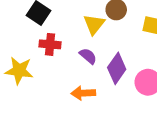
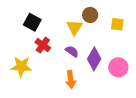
red cross: (50, 44) -> (43, 45), turned 35
orange arrow: (83, 93) -> (71, 79), turned -90

